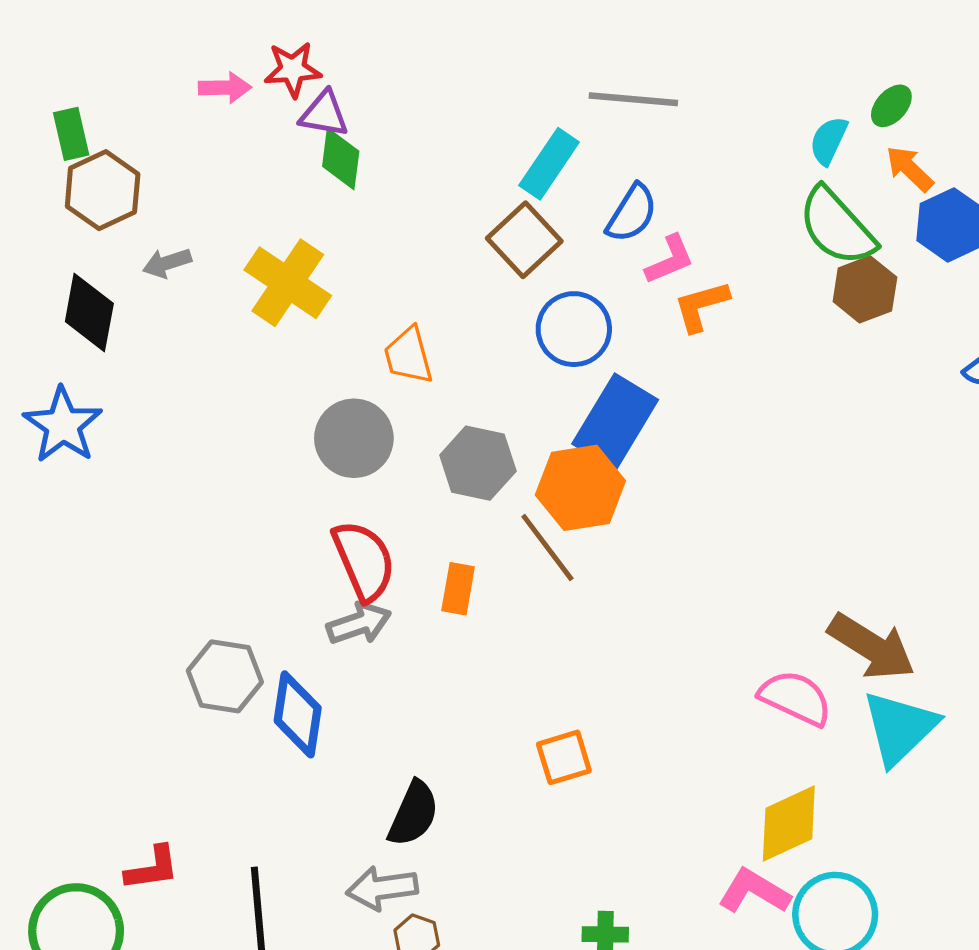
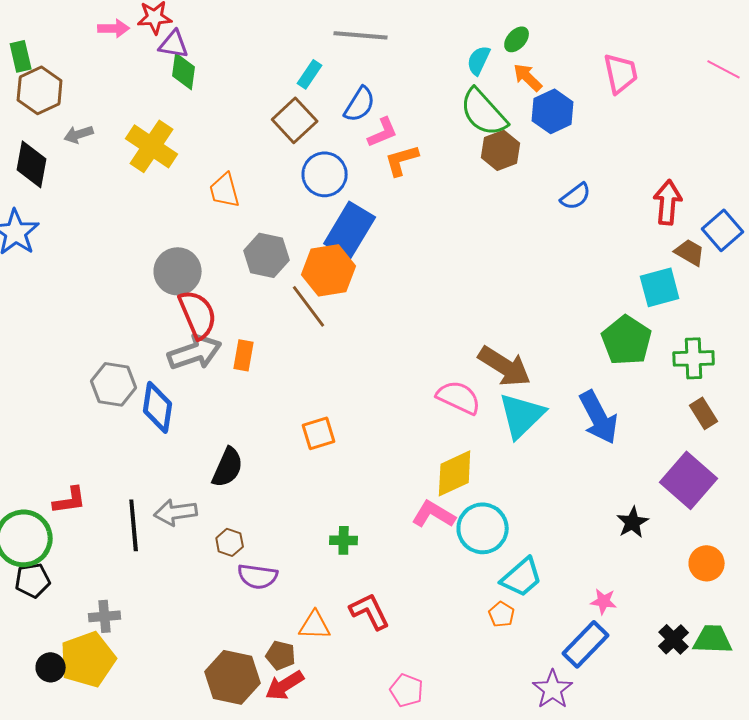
cyan rectangle: (549, 164) -> (310, 74), size x0.7
gray circle: (354, 438) -> (178, 271), moved
orange rectangle: (458, 589) -> (244, 355), moved
gray arrow: (359, 623) -> (195, 352), size x1.4
gray arrow: (382, 888) -> (176, 512), moved

